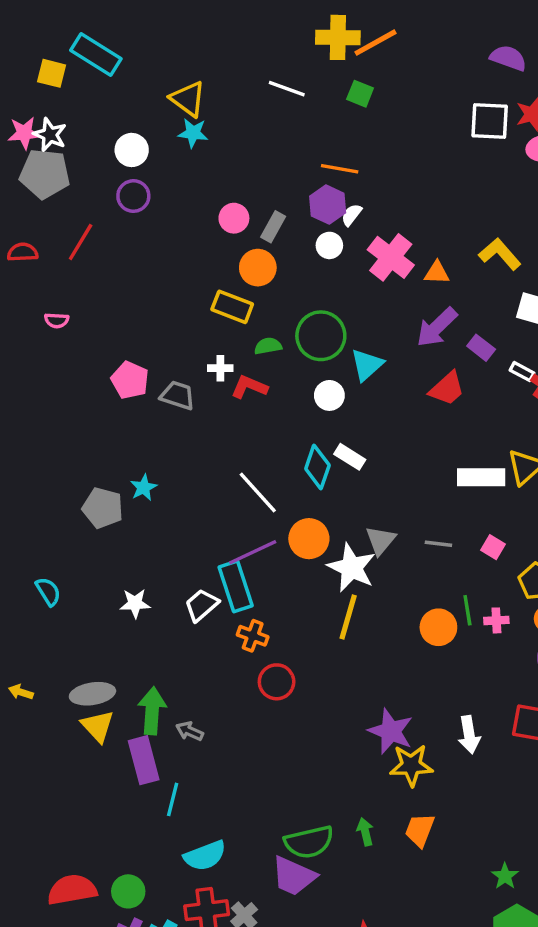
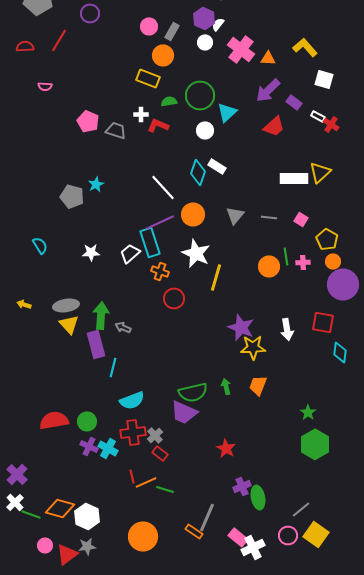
white star: (352, 568) -> (196, 253), moved
yellow line: (348, 617) -> (216, 277), moved

